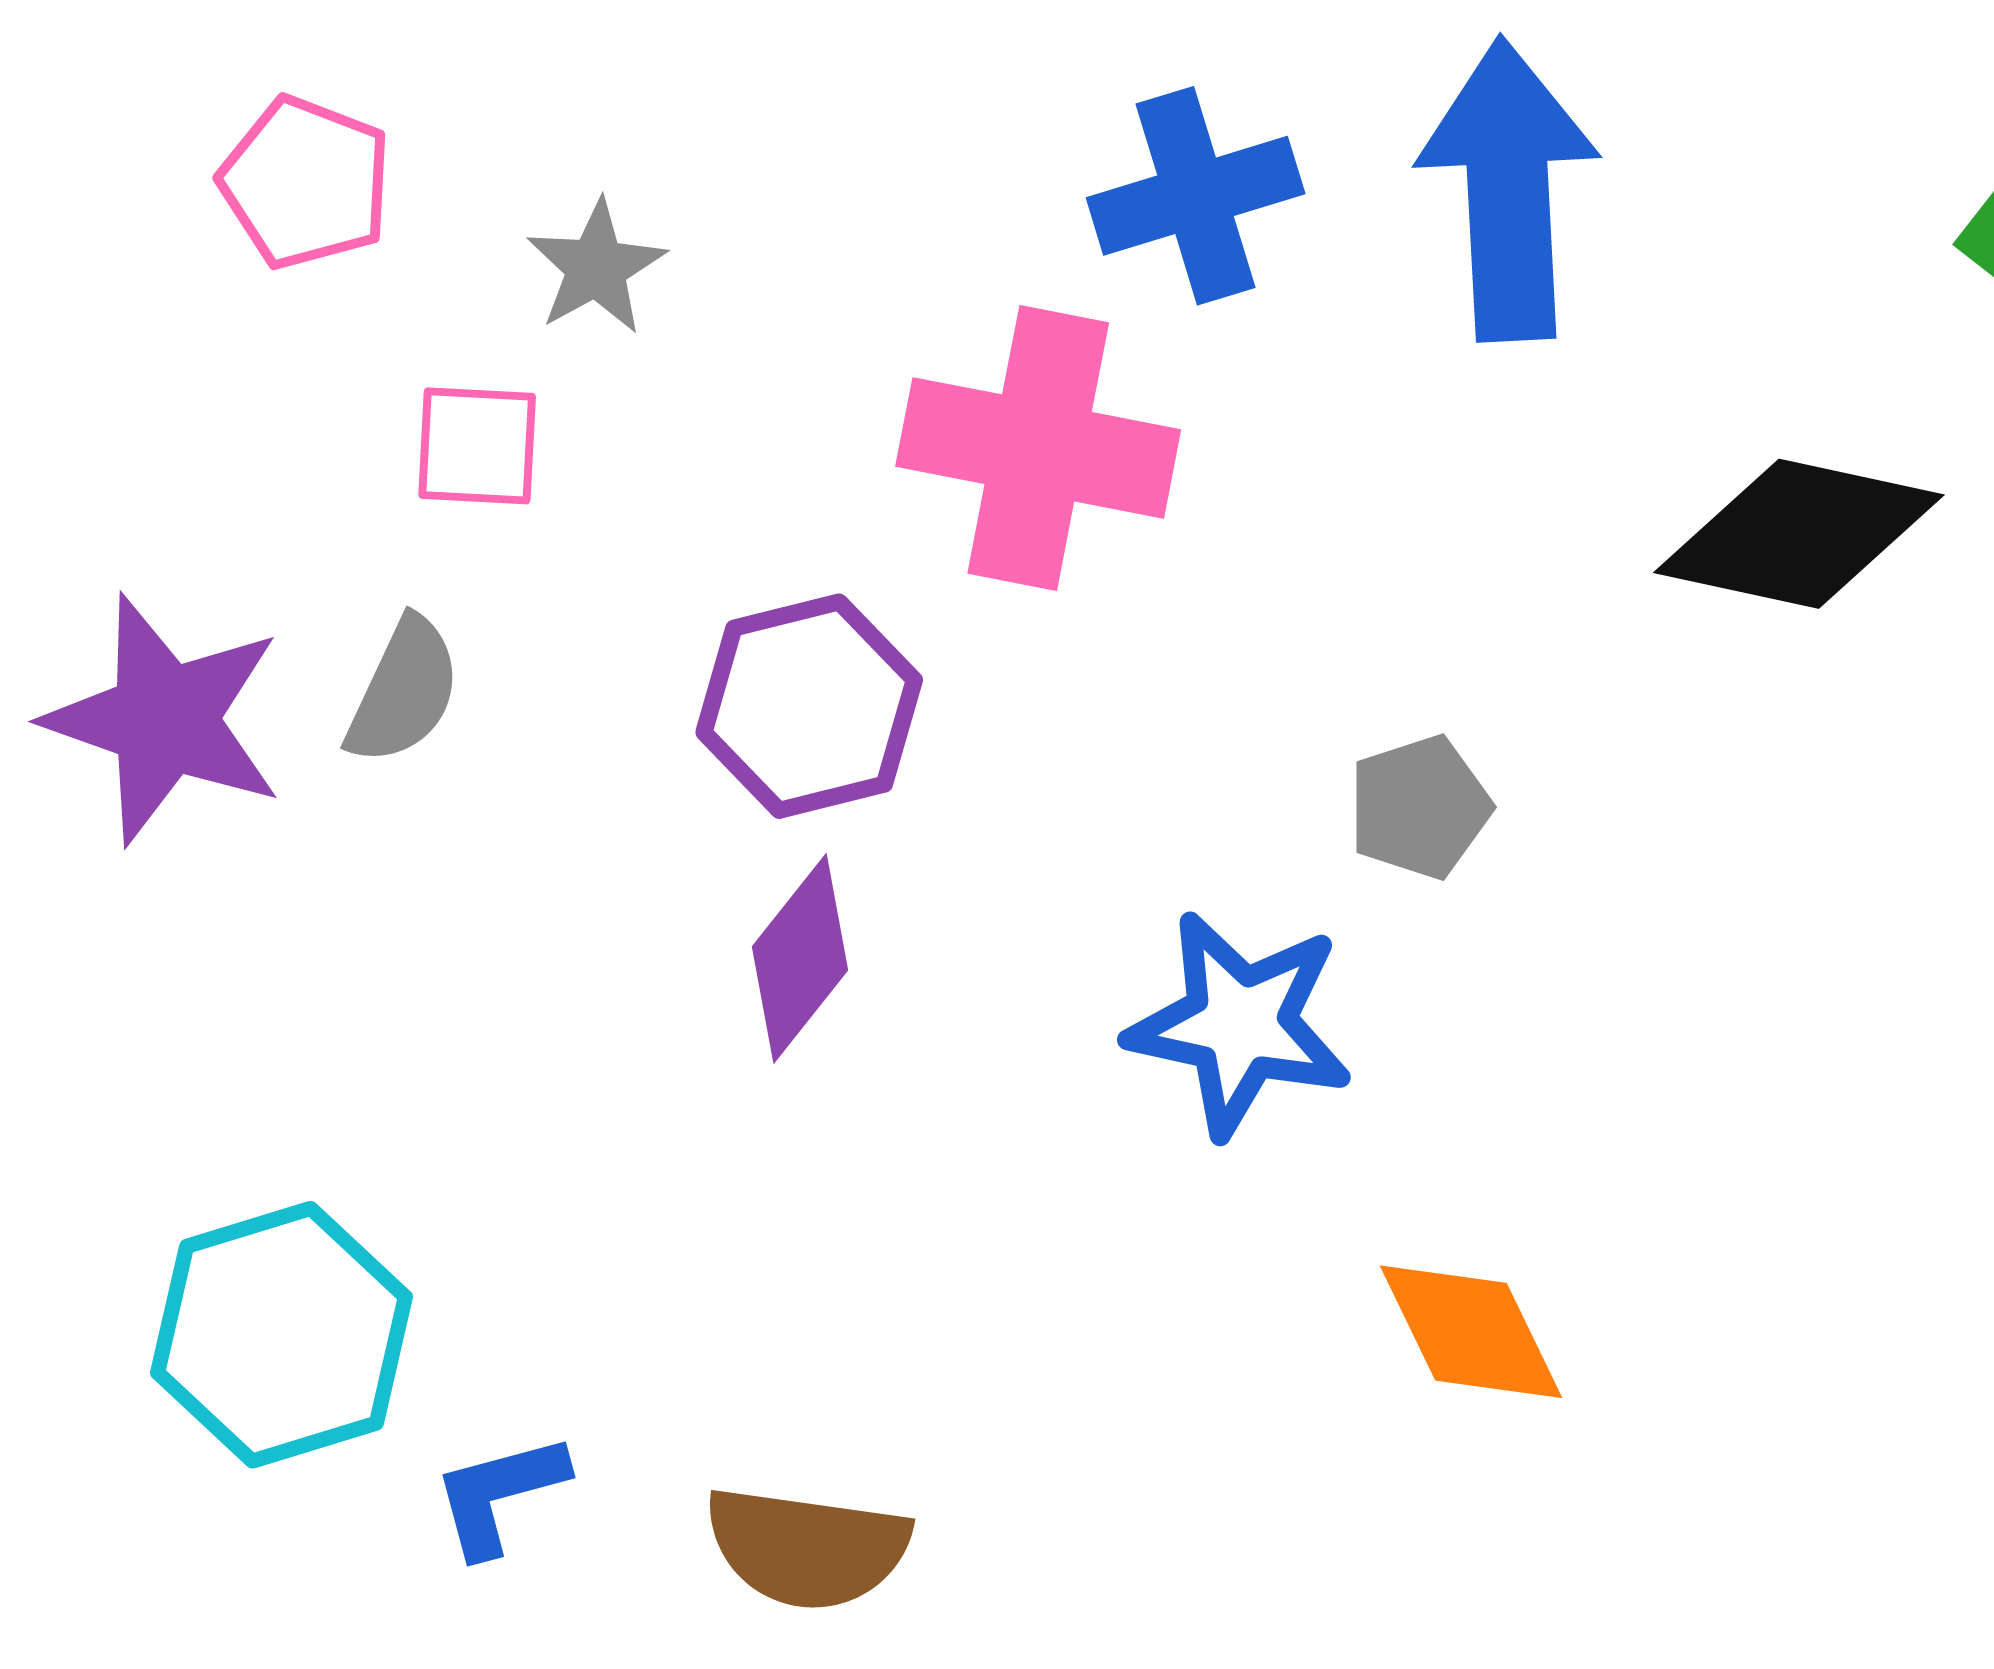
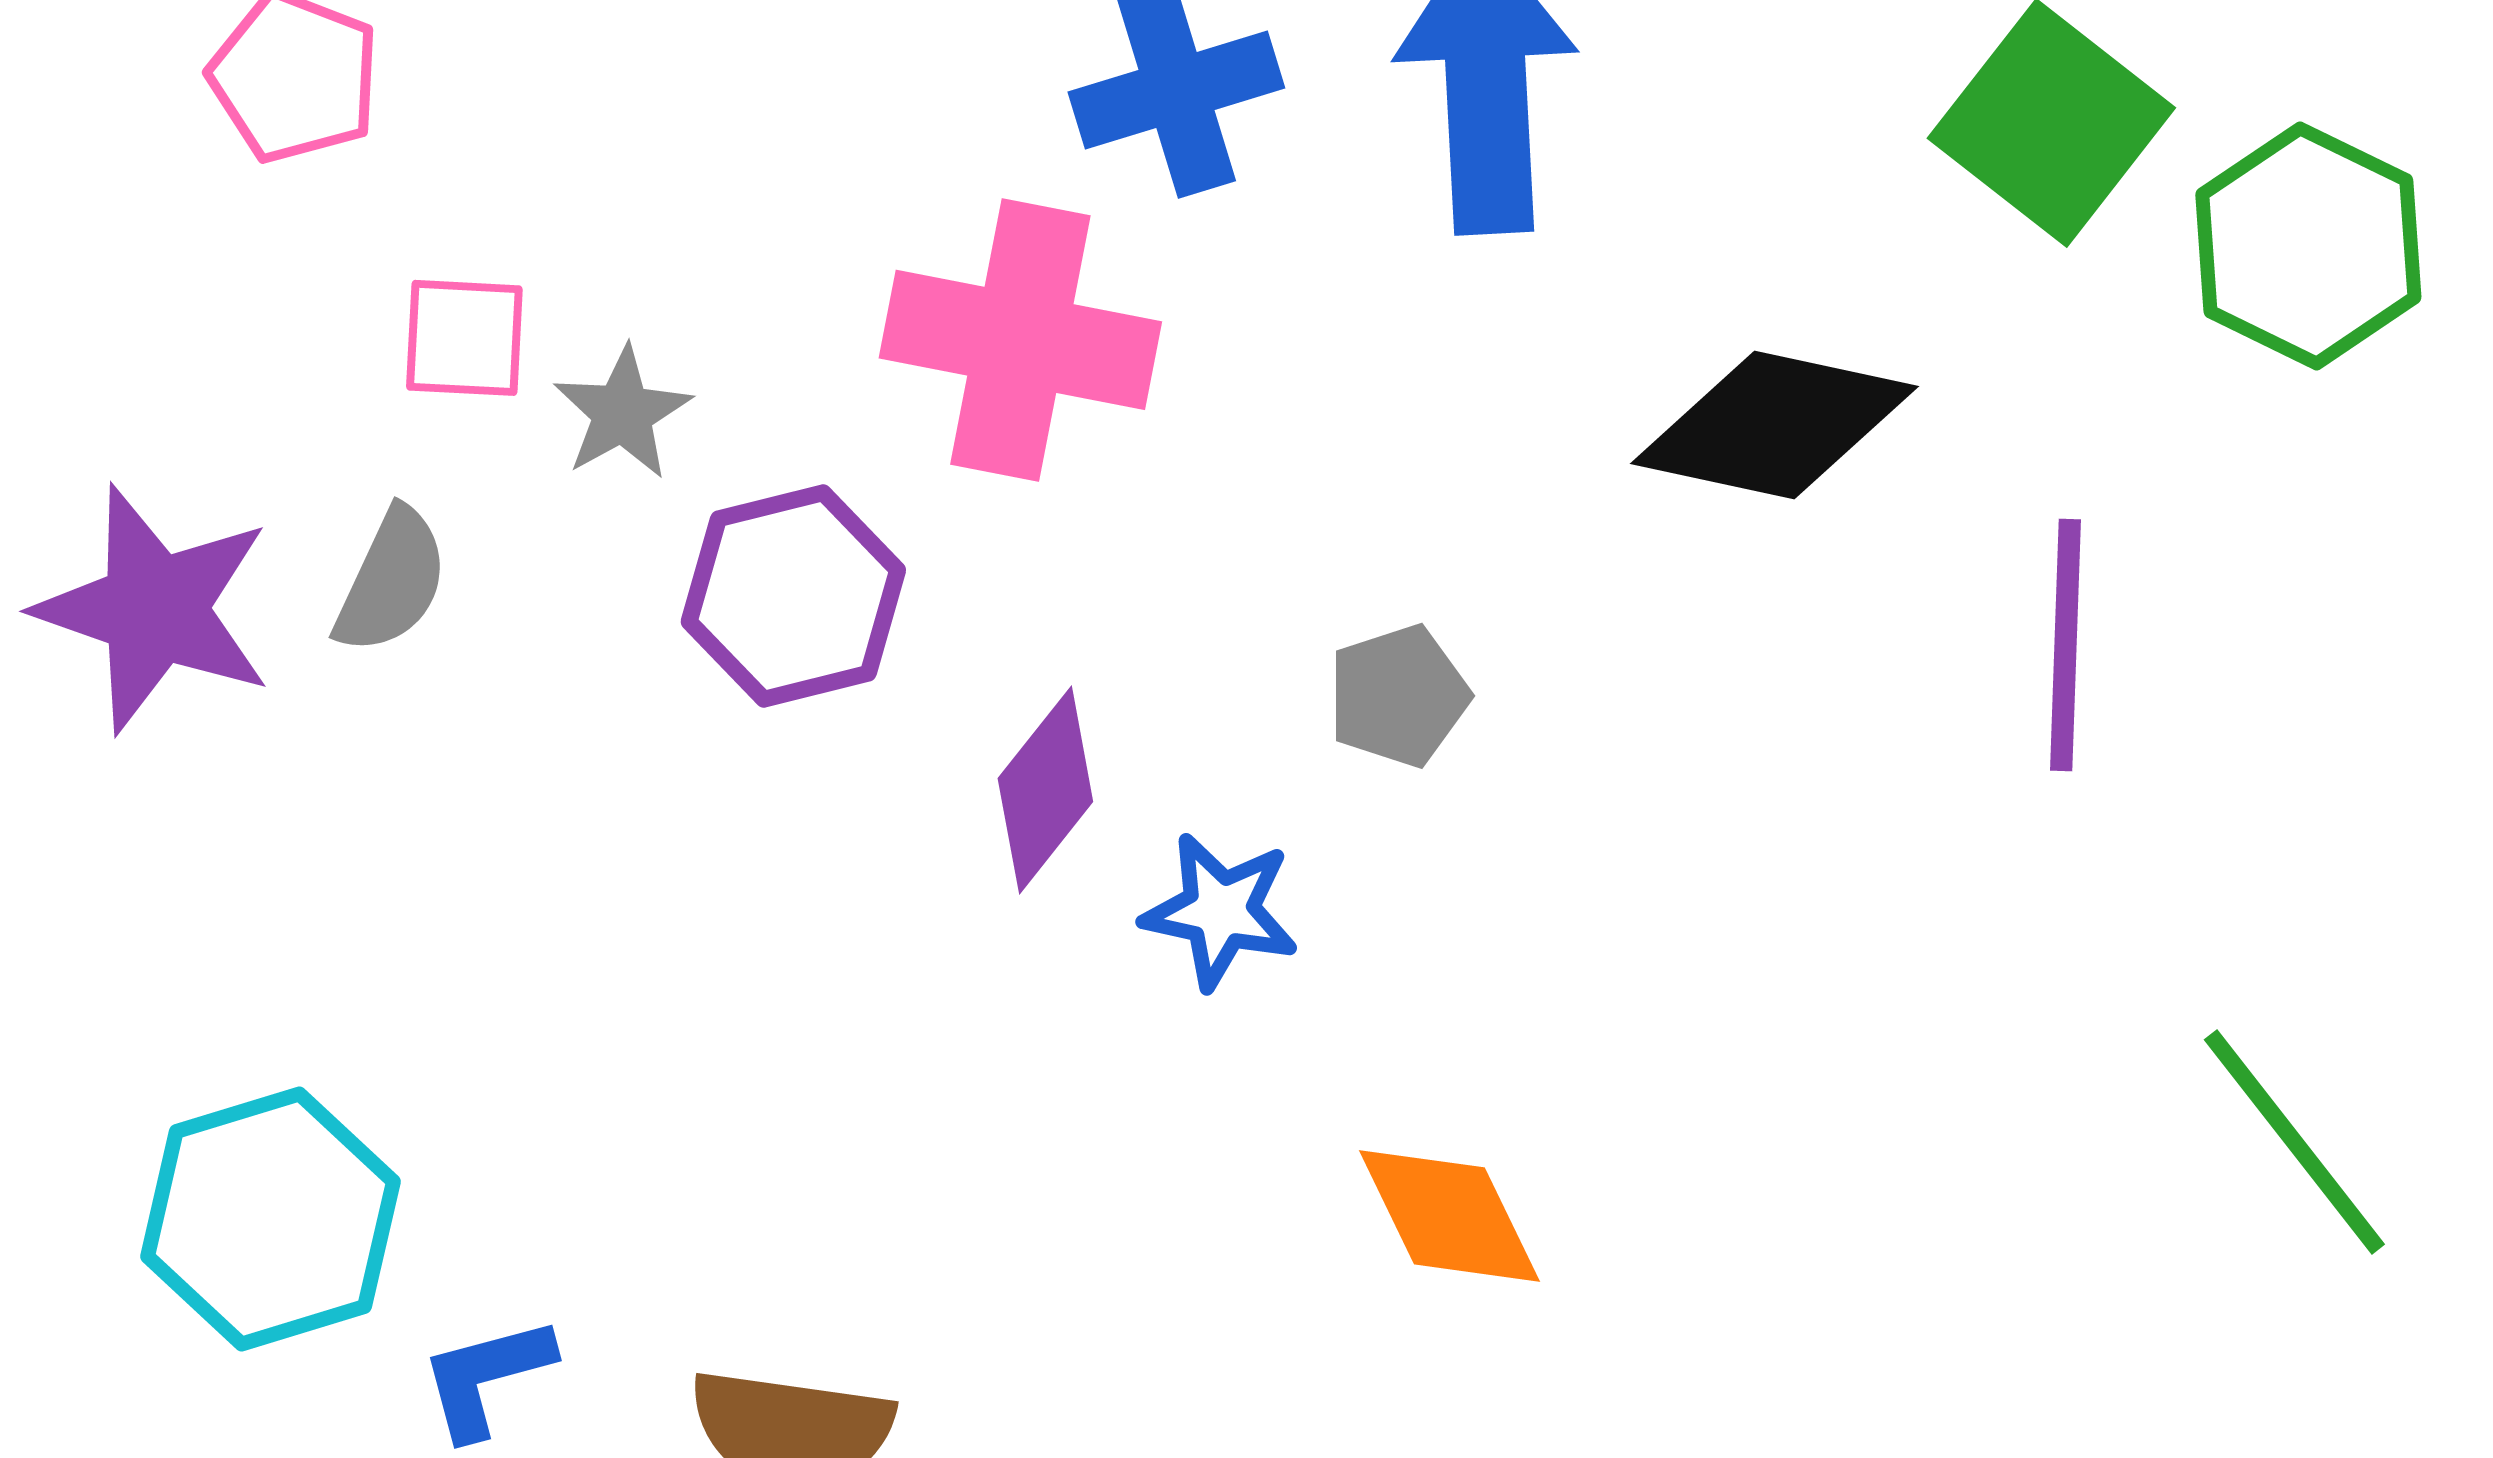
gray star: (596, 267) -> (622, 413), moved
purple diamond: (800, 958) -> (1045, 790), moved
blue star: (1240, 1024) -> (1220, 911), size x0.7

